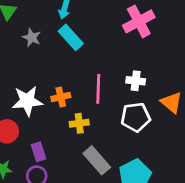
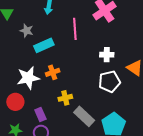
cyan rectangle: (71, 37) -> (44, 45), moved, turned -66
pink line: (98, 89) -> (75, 29), moved
yellow cross: (79, 123) -> (65, 98), moved

